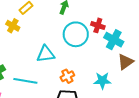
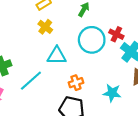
yellow cross: (13, 26) -> (45, 27), moved
cyan line: (25, 81) -> (31, 81), turned -60

